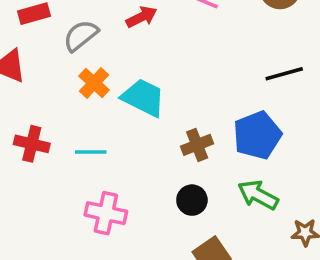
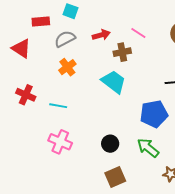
cyan trapezoid: (143, 98) -> (114, 82), moved
brown cross: (197, 145) -> (122, 52), moved

